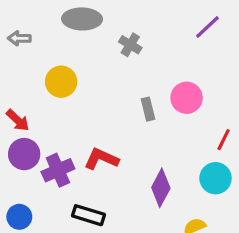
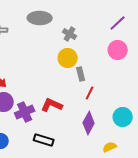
yellow circle: (61, 82) -> (68, 58), moved
pink circle: (187, 98) -> (118, 50), moved
red line: (224, 140) -> (90, 93), moved

